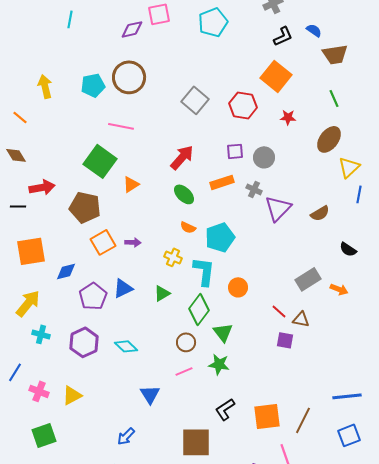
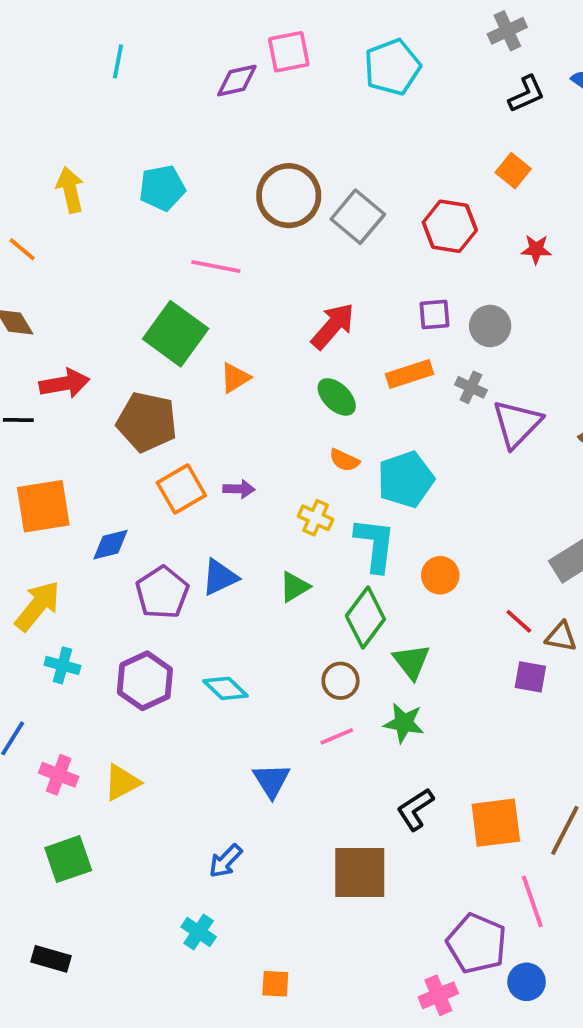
orange square: (276, 76) -> (513, 171), size x0.6
brown circle: (129, 77) -> (289, 196), moved

